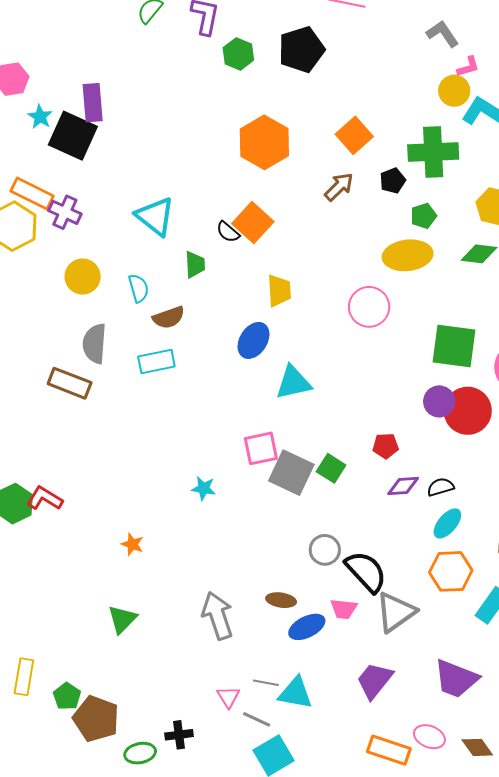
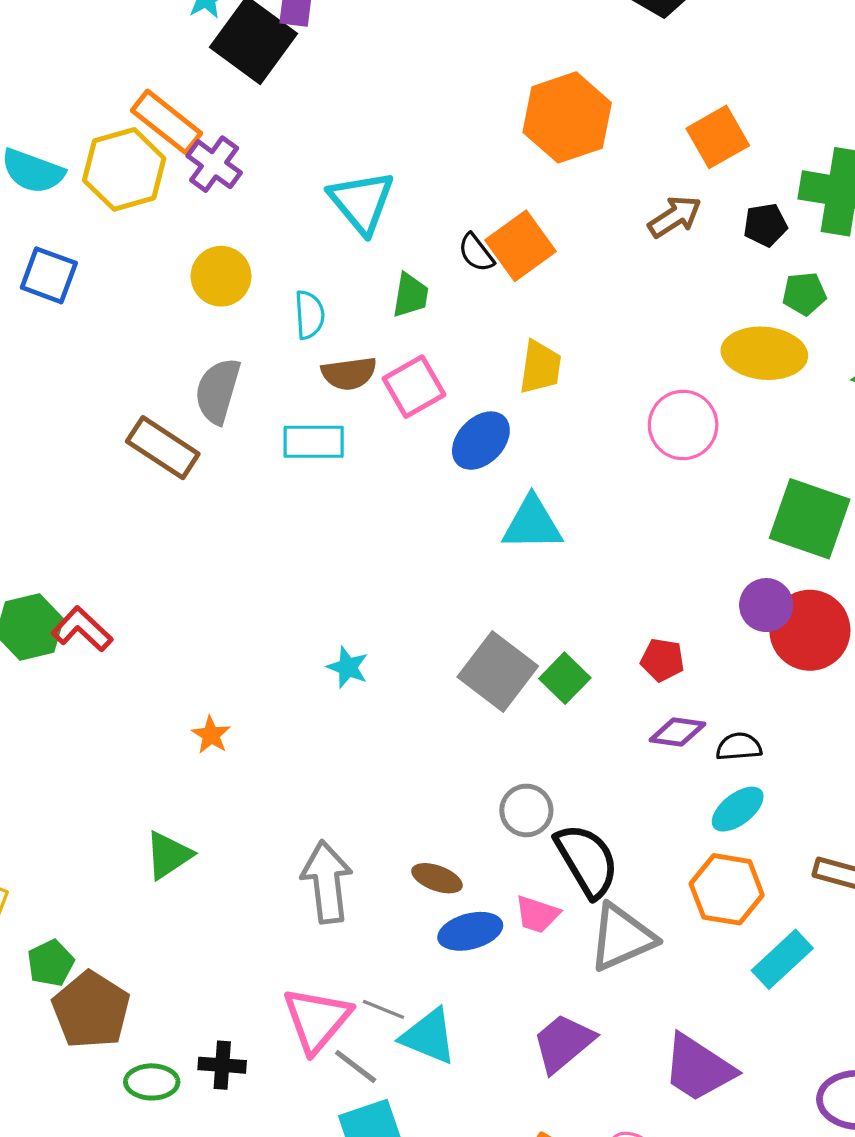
pink square: (261, 448) -> (414, 387), moved, turned -30
pink triangle: (228, 697) -> (317, 1020), size x1.8

